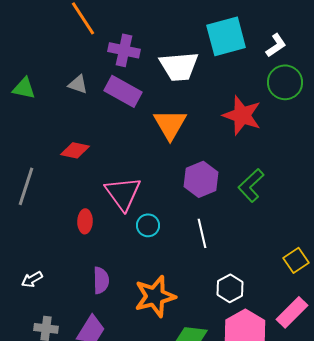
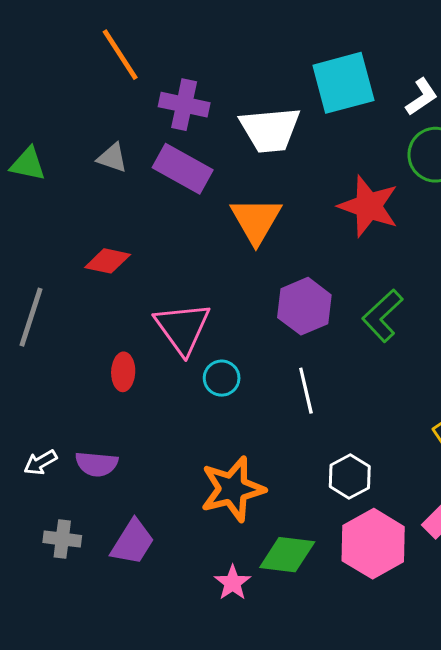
purple semicircle: (101, 280) -> (97, 464), moved, turned 96

